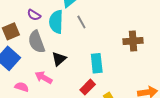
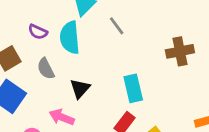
gray line: (81, 22) -> (117, 26), moved
gray semicircle: (36, 42) -> (46, 69), size x0.7

